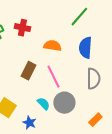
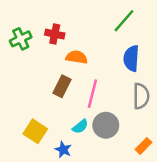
orange semicircle: (52, 46) -> (77, 57), moved
pink line: (53, 77) -> (92, 94), turned 40
cyan semicircle: (43, 104) -> (80, 126), turned 96

